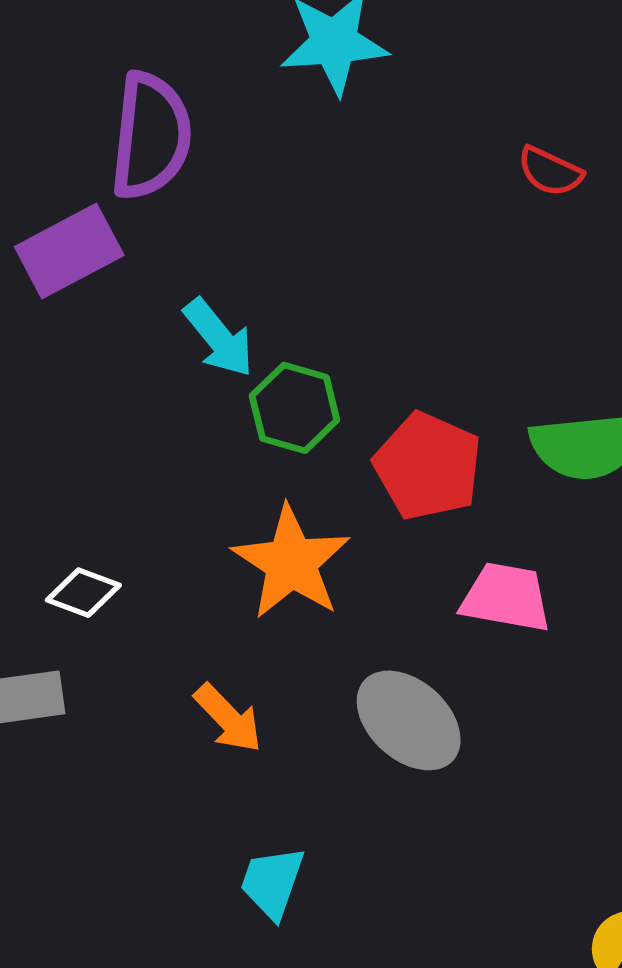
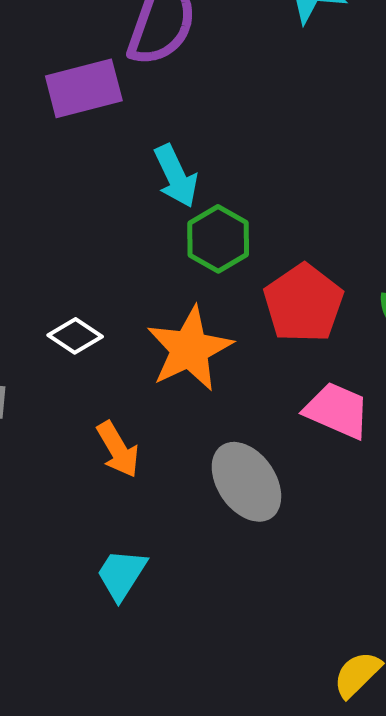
white diamond: (83, 593) -> (75, 336), moved

